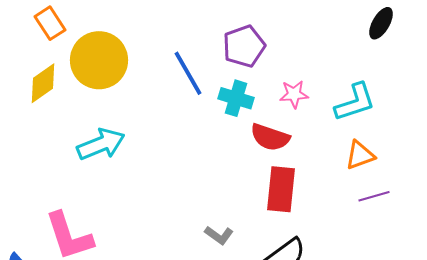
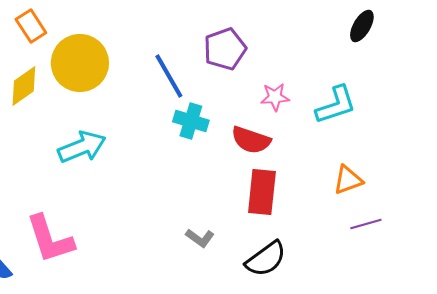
cyan cross: (236, 98) -> (191, 121), moved
orange triangle: (360, 155) -> (348, 180), moved
purple line: (374, 196) -> (366, 224), moved

